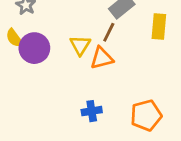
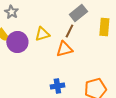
yellow triangle: (80, 45) -> (42, 34), moved, turned 42

